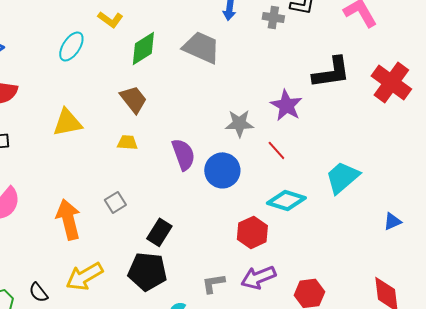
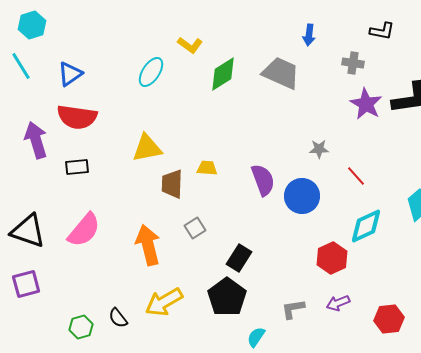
gray cross: (273, 17) -> (353, 63), moved
brown trapezoid: (133, 99) -> (172, 184), moved, turned -140
purple star: (286, 105) -> (366, 104), moved
gray star: (239, 123) -> (319, 149), size x0.7
cyan diamond: (286, 200) -> (366, 226), turned -42
black pentagon: (147, 271) -> (227, 297), turned 30
purple arrow: (258, 277) -> (338, 303), size x0.7

